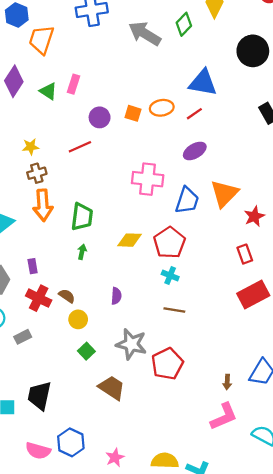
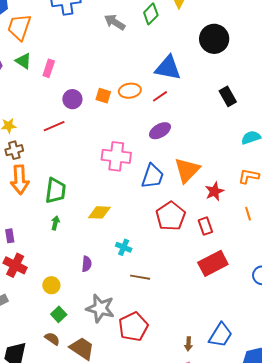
gray arrow: (145, 34) -> (115, 22), size x0.7
green triangle: (48, 91) -> (23, 61), moved
red pentagon: (169, 243) -> (171, 216), moved
cyan cross: (170, 276) -> (124, 247), moved
brown semicircle: (67, 296) -> (52, 339), moved

